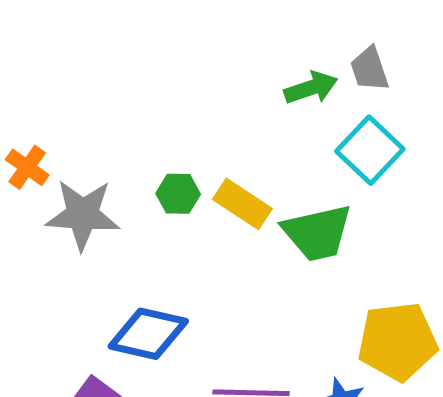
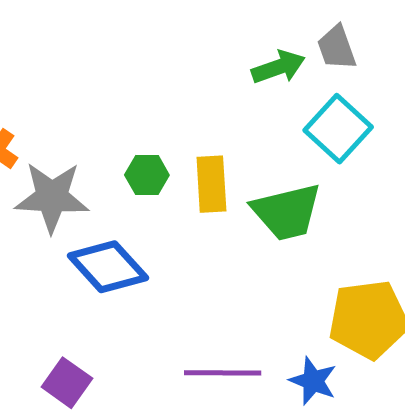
yellow rectangle: (242, 204) -> (211, 184), turned 54
blue diamond: (148, 334) -> (108, 267), moved, turned 36

